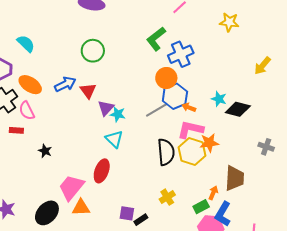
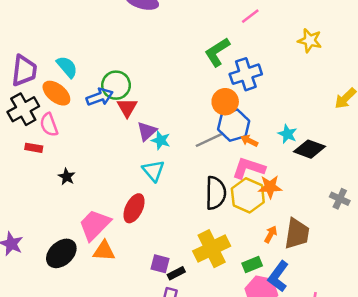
cyan semicircle: (26, 44) -> (67, 67), moved
green circle: (93, 51) -> (116, 85), moved
orange arrow: (213, 193) -> (271, 234), moved
yellow cross: (167, 197) -> (212, 249), size x1.8

